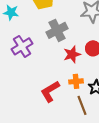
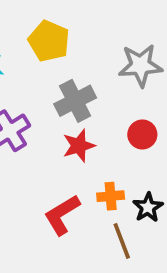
red star: (72, 54) -> (79, 146), moved

